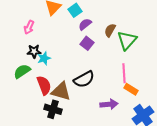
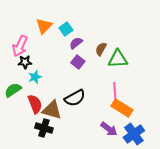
pink arrow: (29, 27) -> (20, 46), size x1.5
green triangle: (127, 40) -> (118, 59), turned 45
black star: (34, 51) -> (25, 62), moved
orange rectangle: (131, 89) -> (122, 108), size x1.5
purple arrow: (109, 104) -> (109, 129), moved, turned 42

